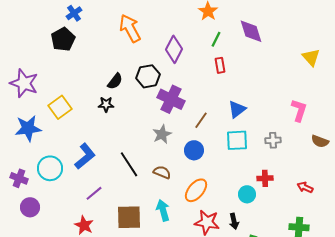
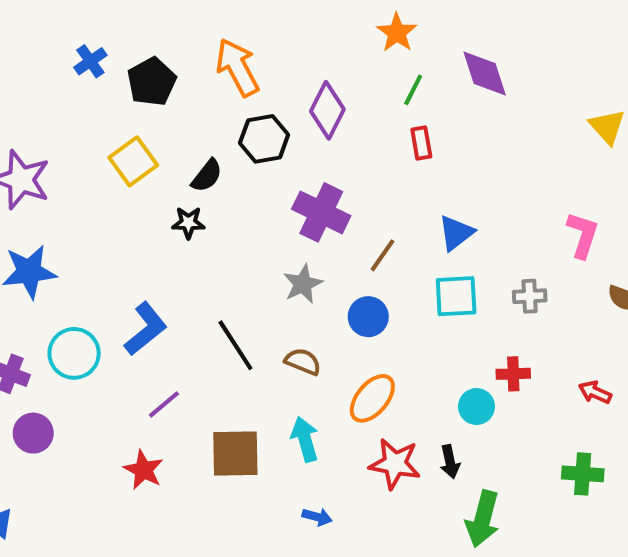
blue cross: (74, 13) -> (90, 61), moved
black pentagon: (63, 39) -> (152, 82), moved
black hexagon: (148, 76) -> (264, 139), moved
yellow square: (60, 107) -> (133, 161), moved

